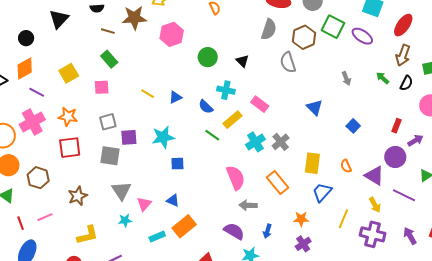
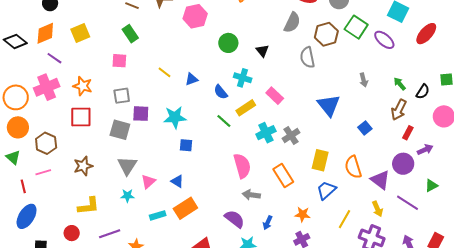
brown arrow: (403, 55) -> (399, 110), moved
yellow square: (69, 73) -> (80, 33), moved
blue triangle: (315, 107) -> (329, 105), size x1.4
orange semicircle: (346, 166) -> (353, 167), size x1.6
pink line: (45, 217) -> (43, 172), moved

